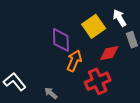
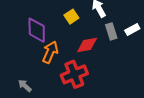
yellow square: (94, 26) -> (71, 17), size x0.6

